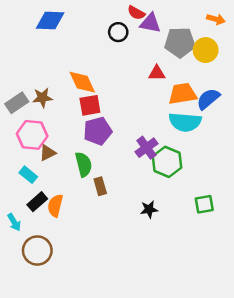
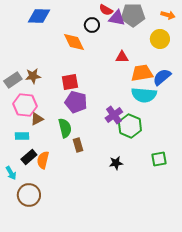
gray pentagon: (180, 42) -> (133, 15), moved
orange diamond: (82, 82) -> (74, 42), moved
purple pentagon: (98, 131) -> (76, 102), turned 30
cyan rectangle: (28, 175) -> (22, 136), turned -40

